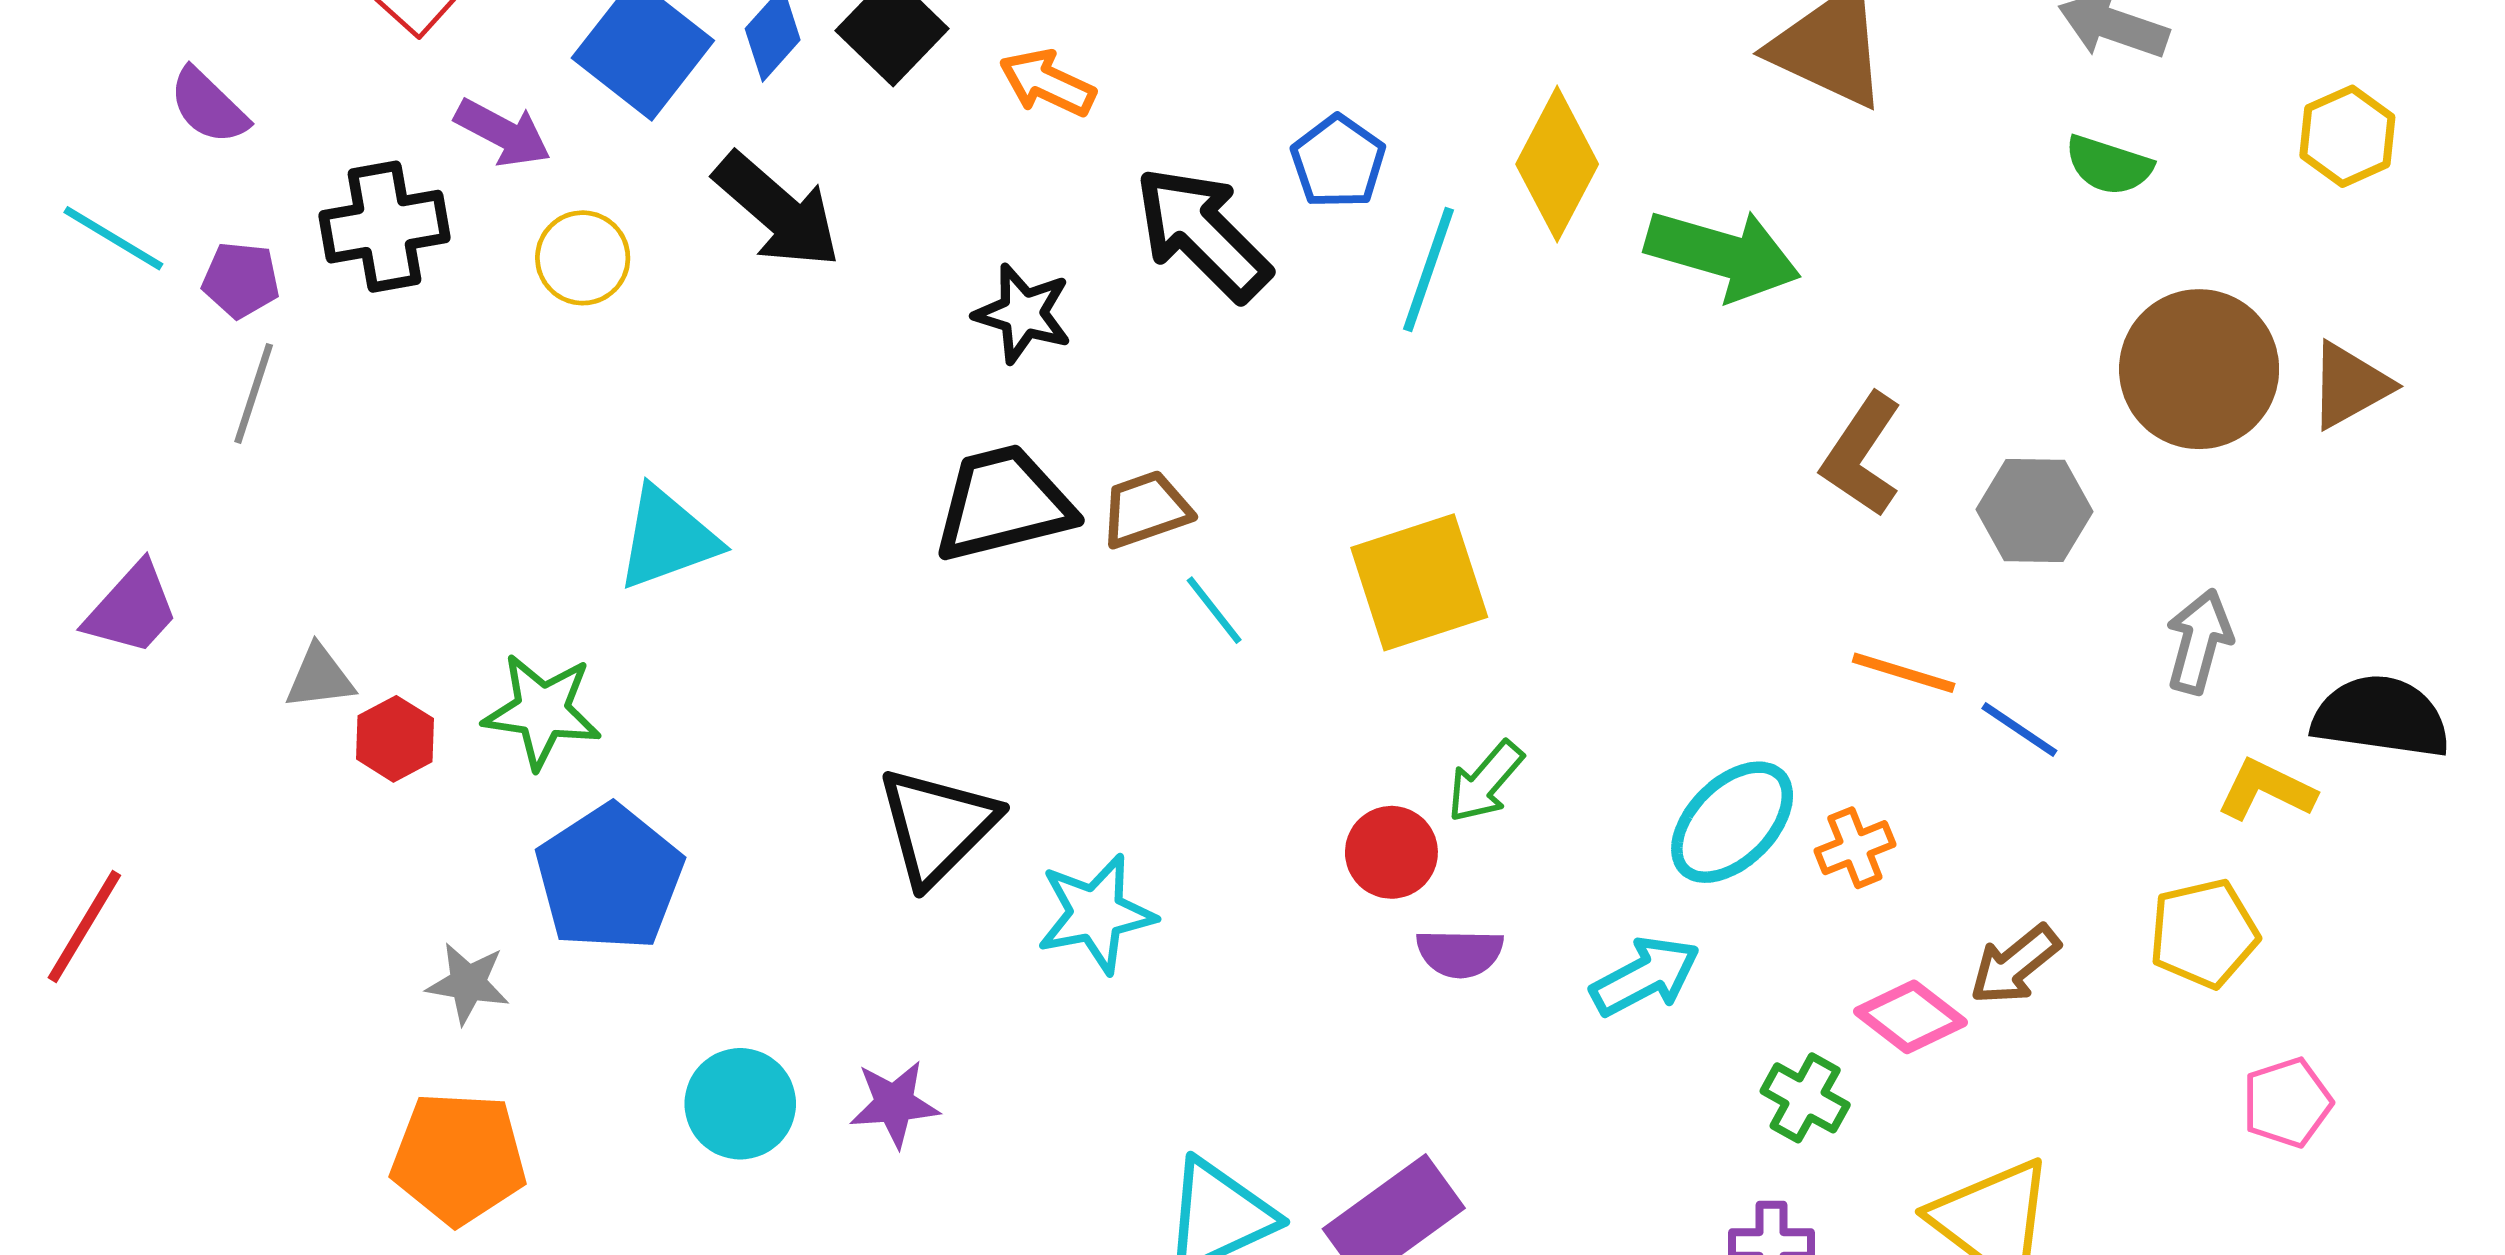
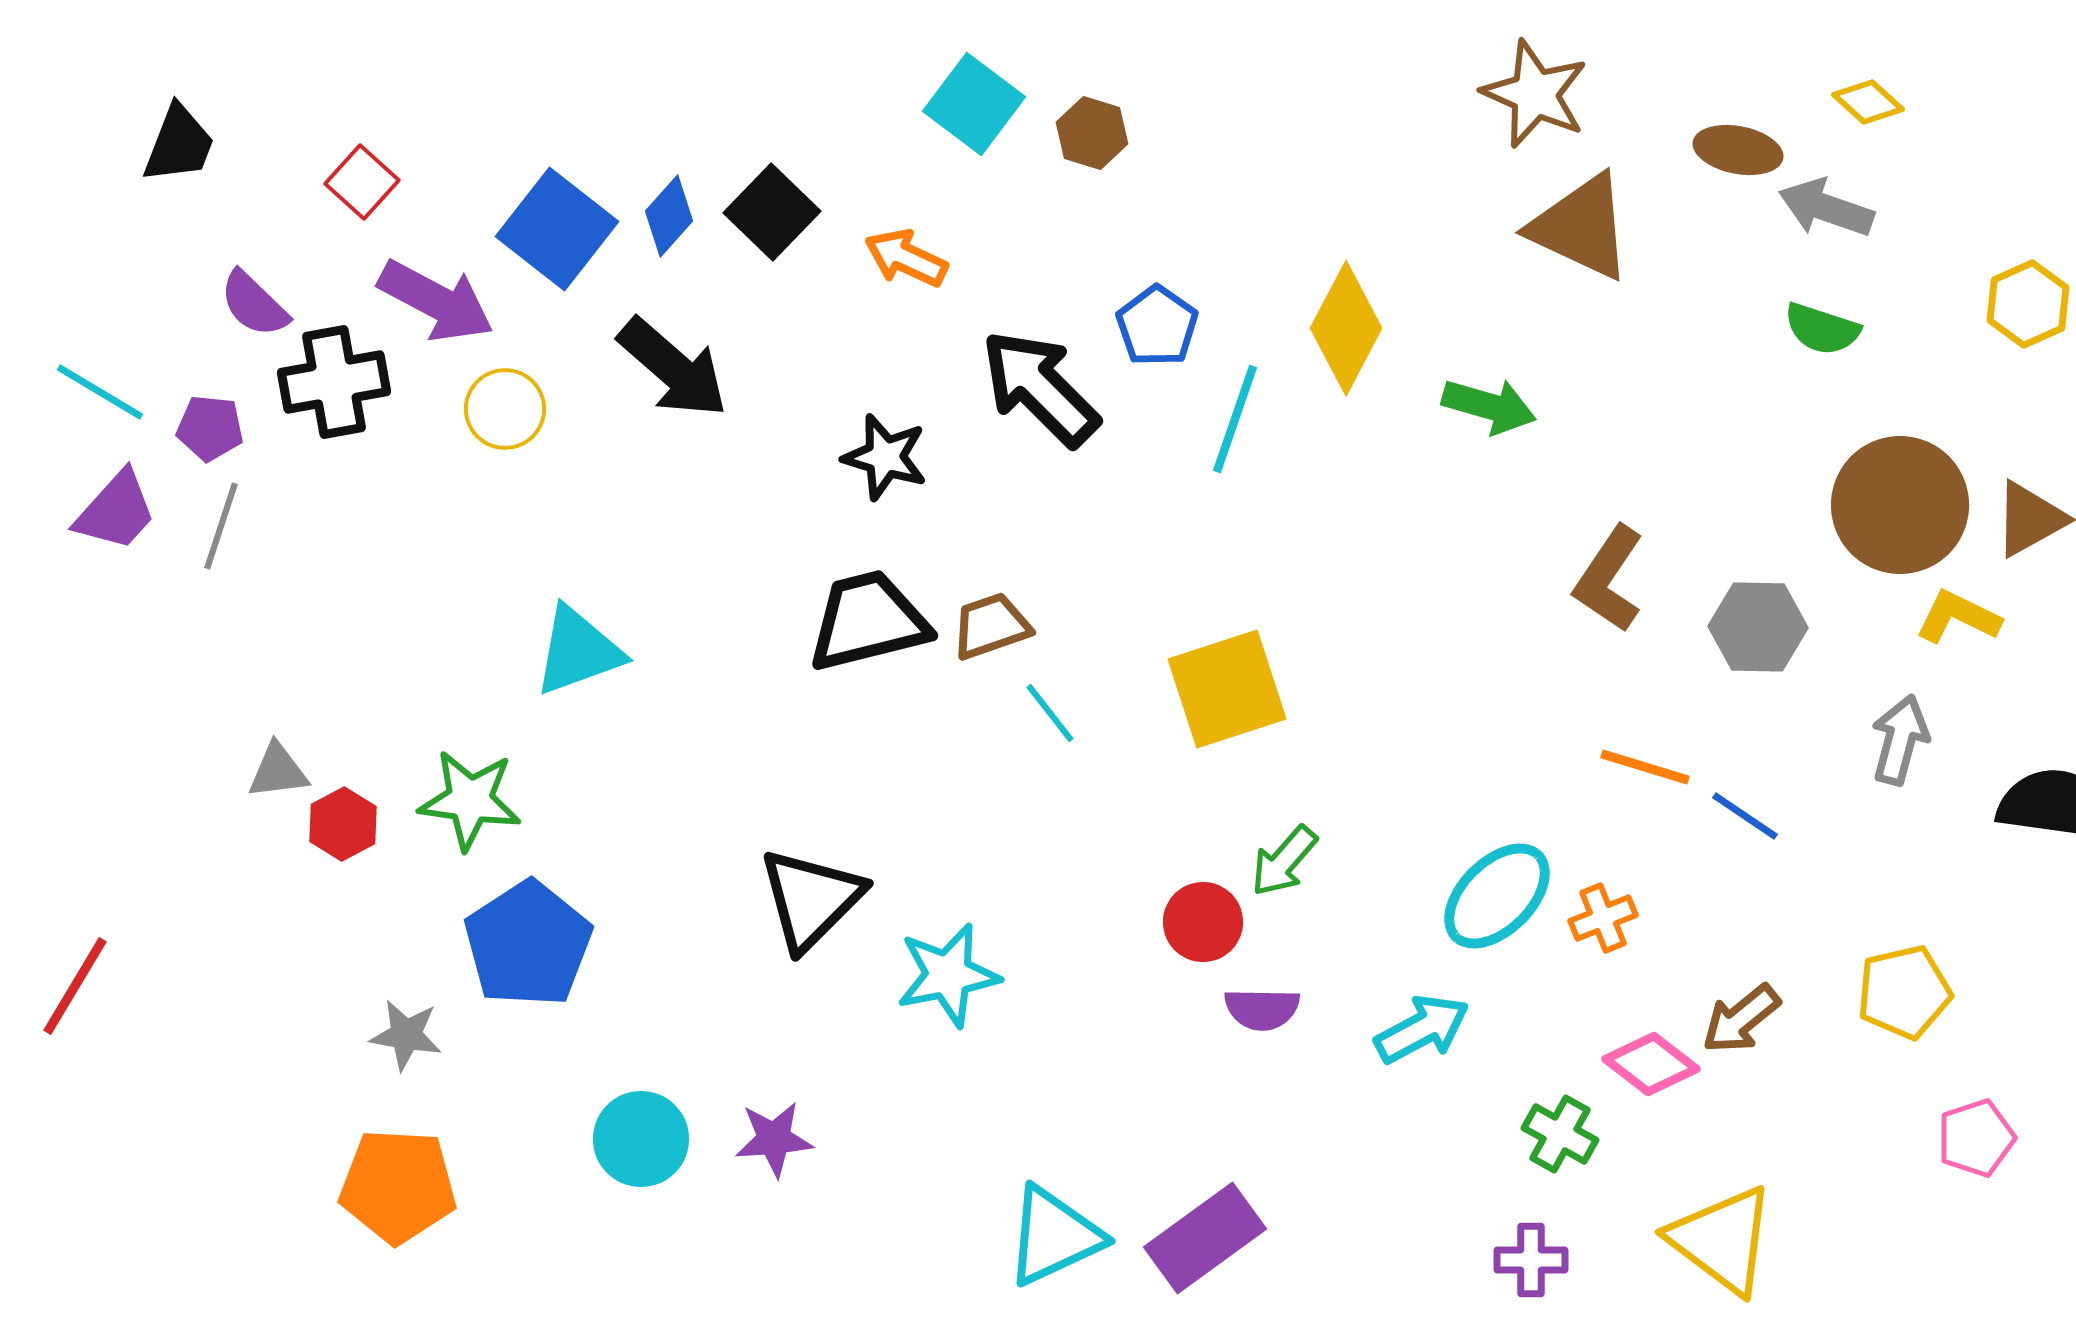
purple semicircle: (208, 106) -> (254, 304), moved
purple arrow: (503, 133) -> (436, 301), size x1.4
green arrow: (1723, 254) -> (1489, 406), size x0.7
purple trapezoid: (132, 609) -> (116, 511), moved
yellow L-shape: (2266, 790) -> (1958, 617), moved

